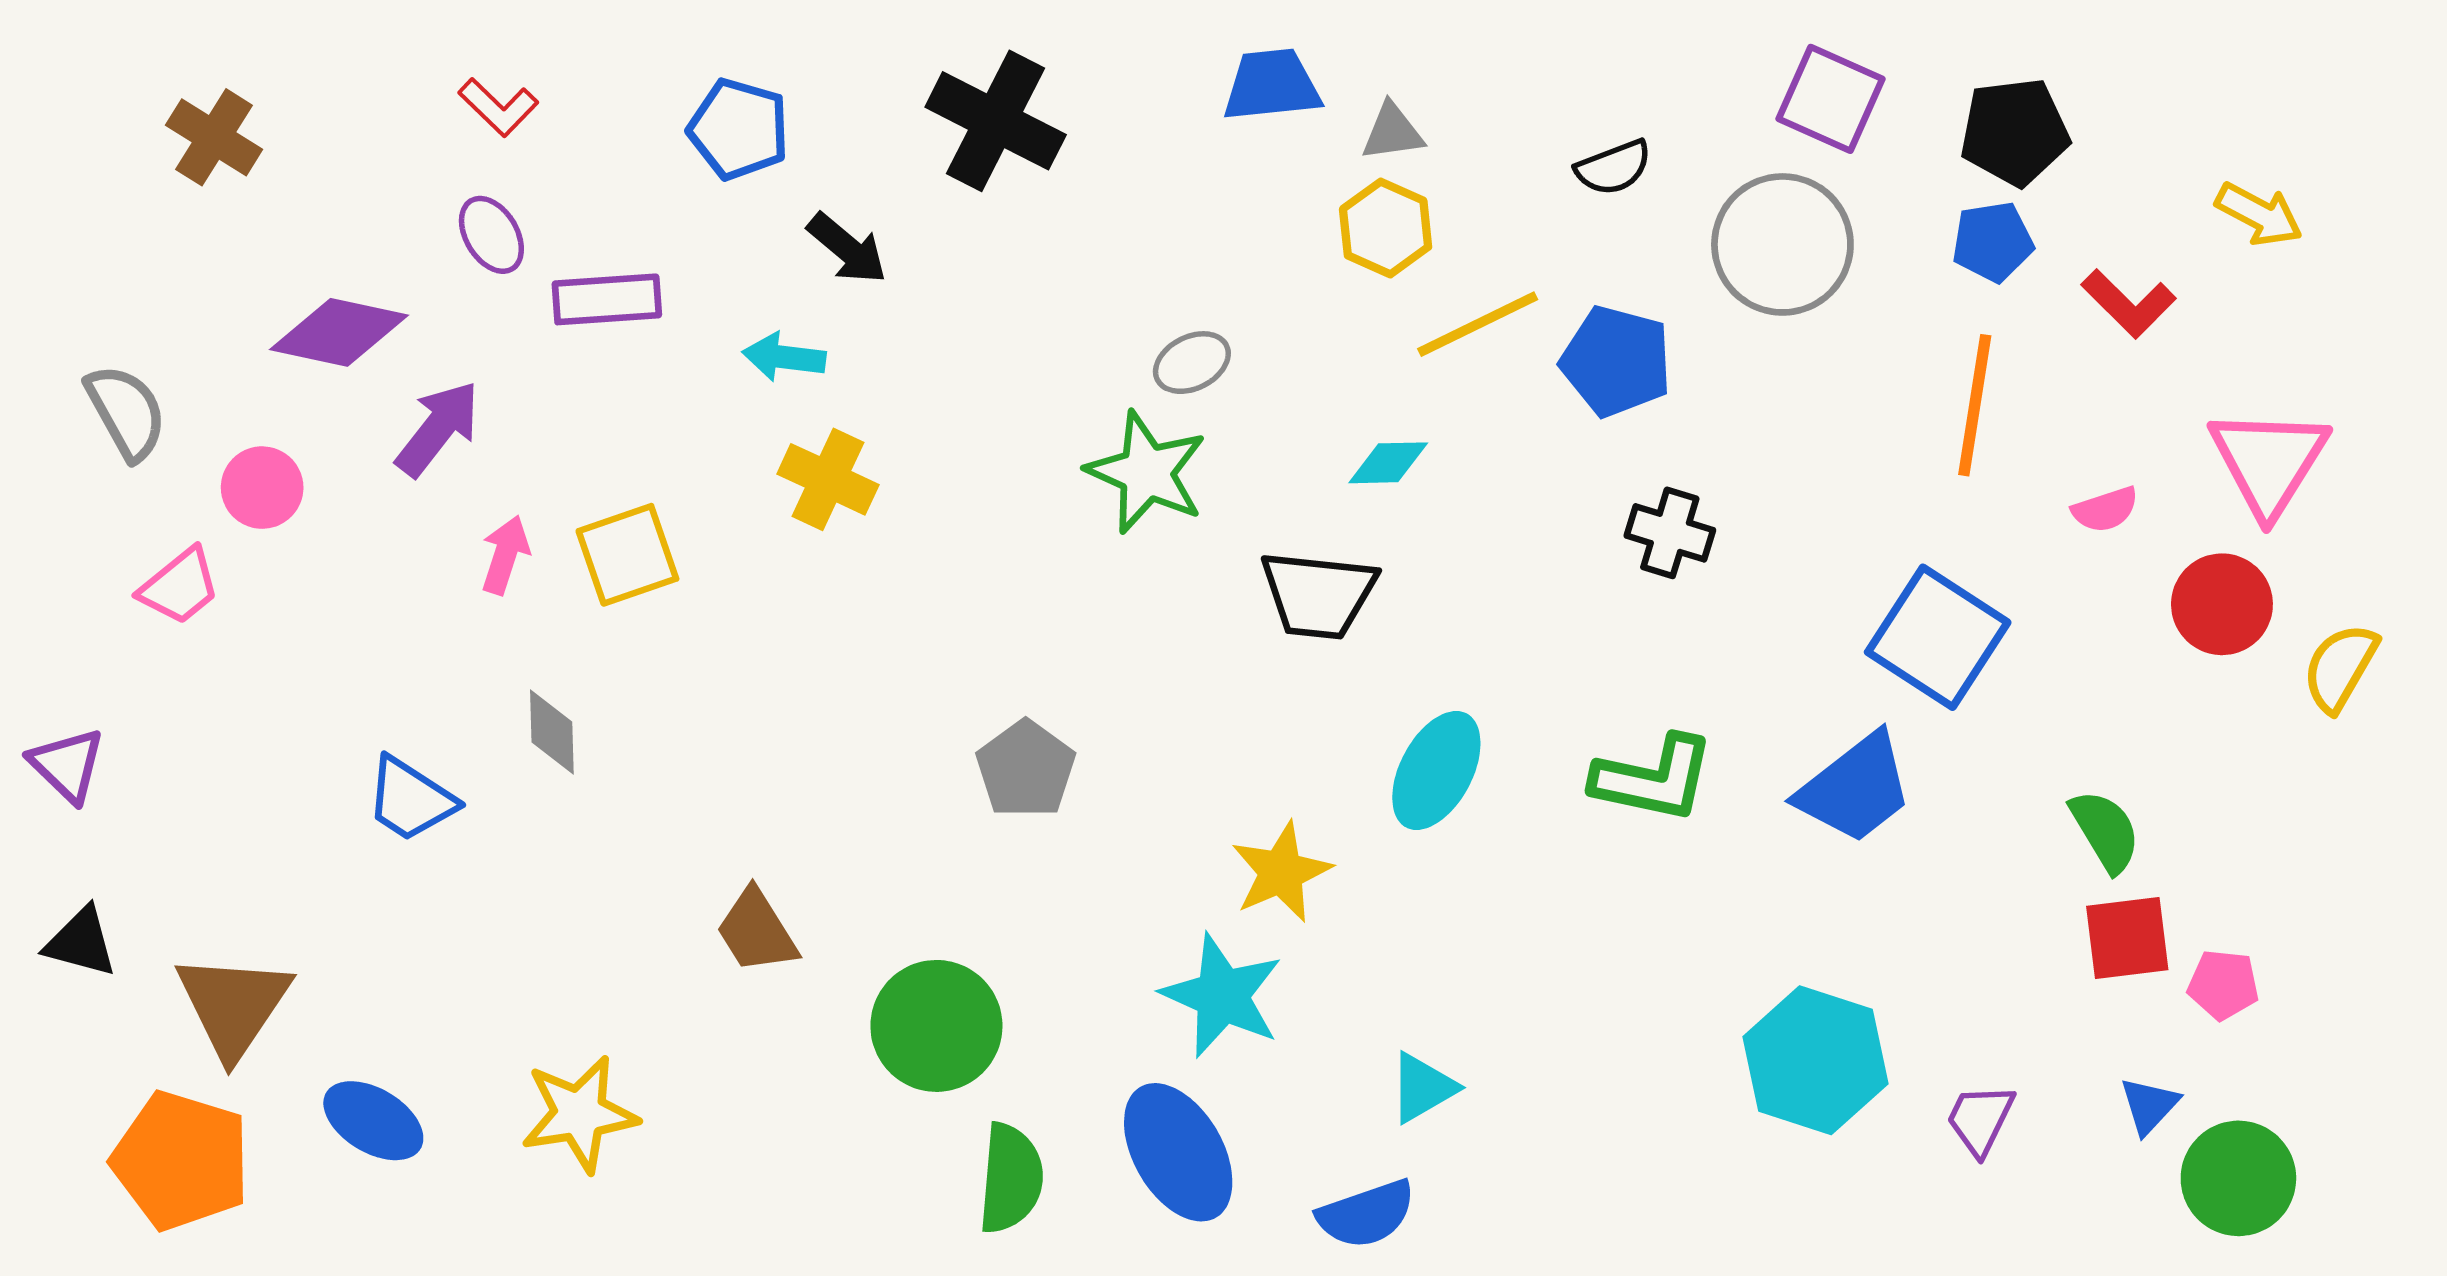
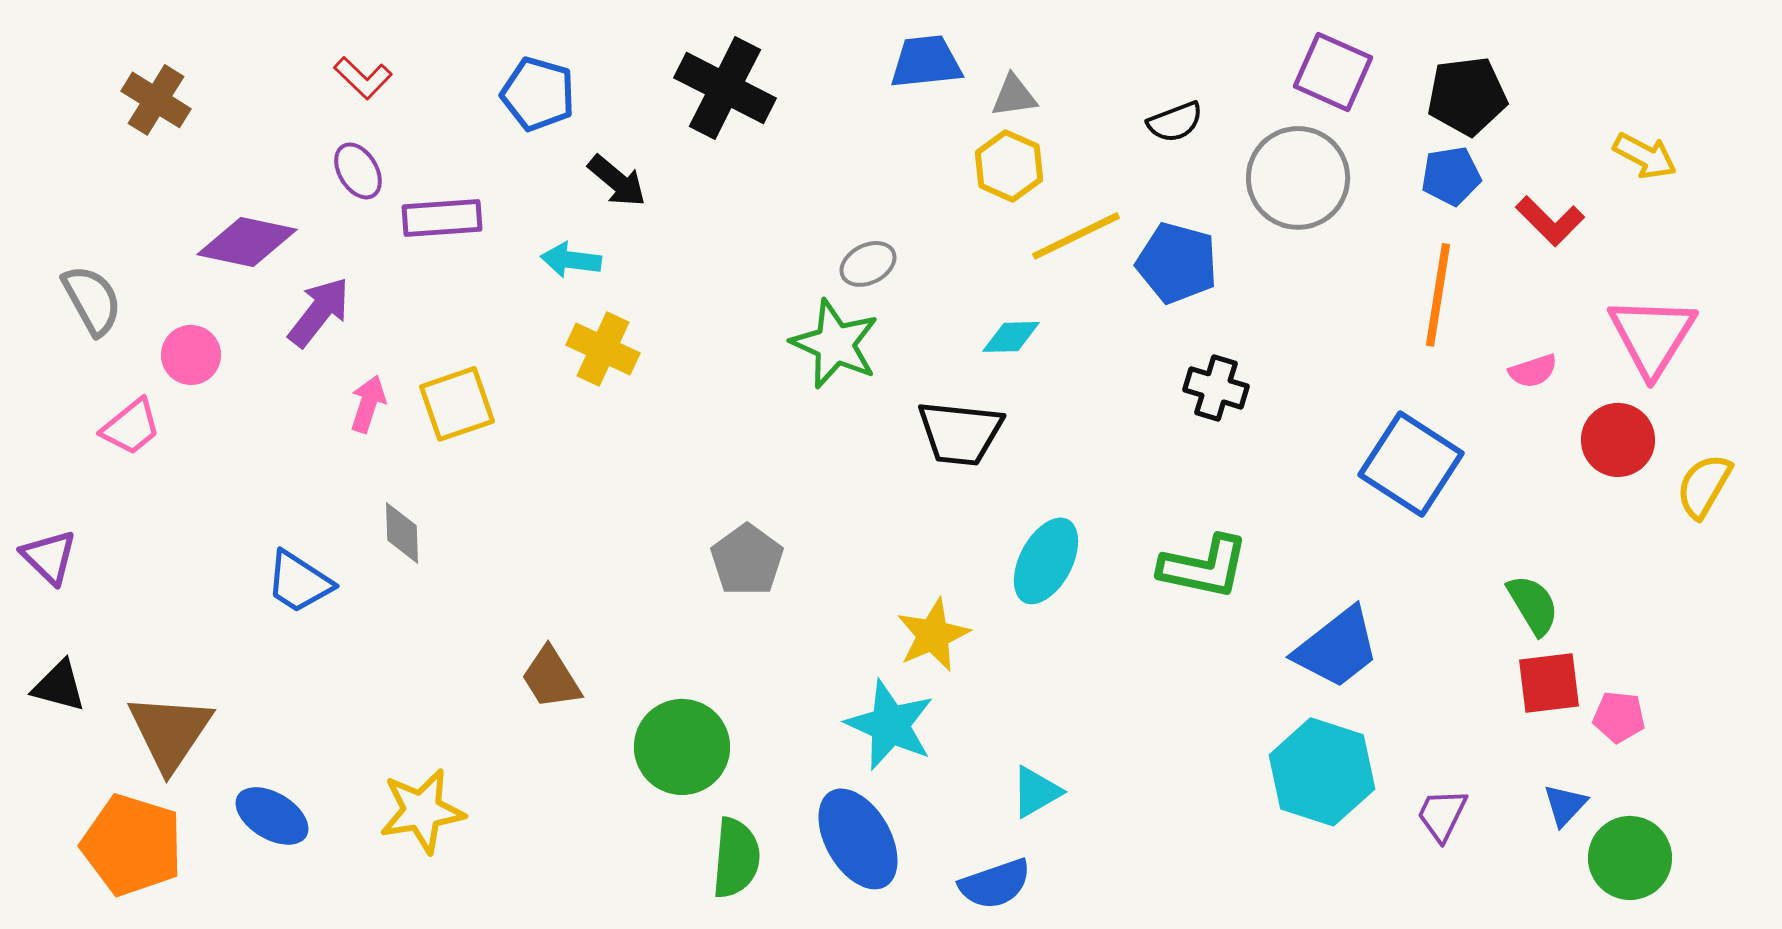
blue trapezoid: (1855, 788) -> (1337, 648), moved

